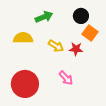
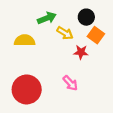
yellow arrow: (56, 46) -> (65, 33), moved

